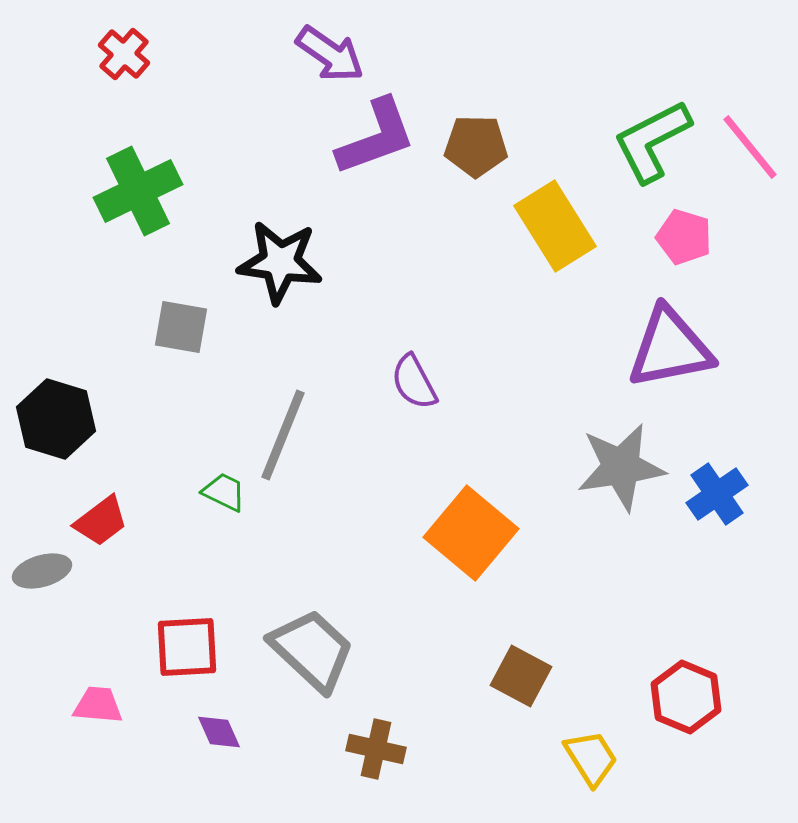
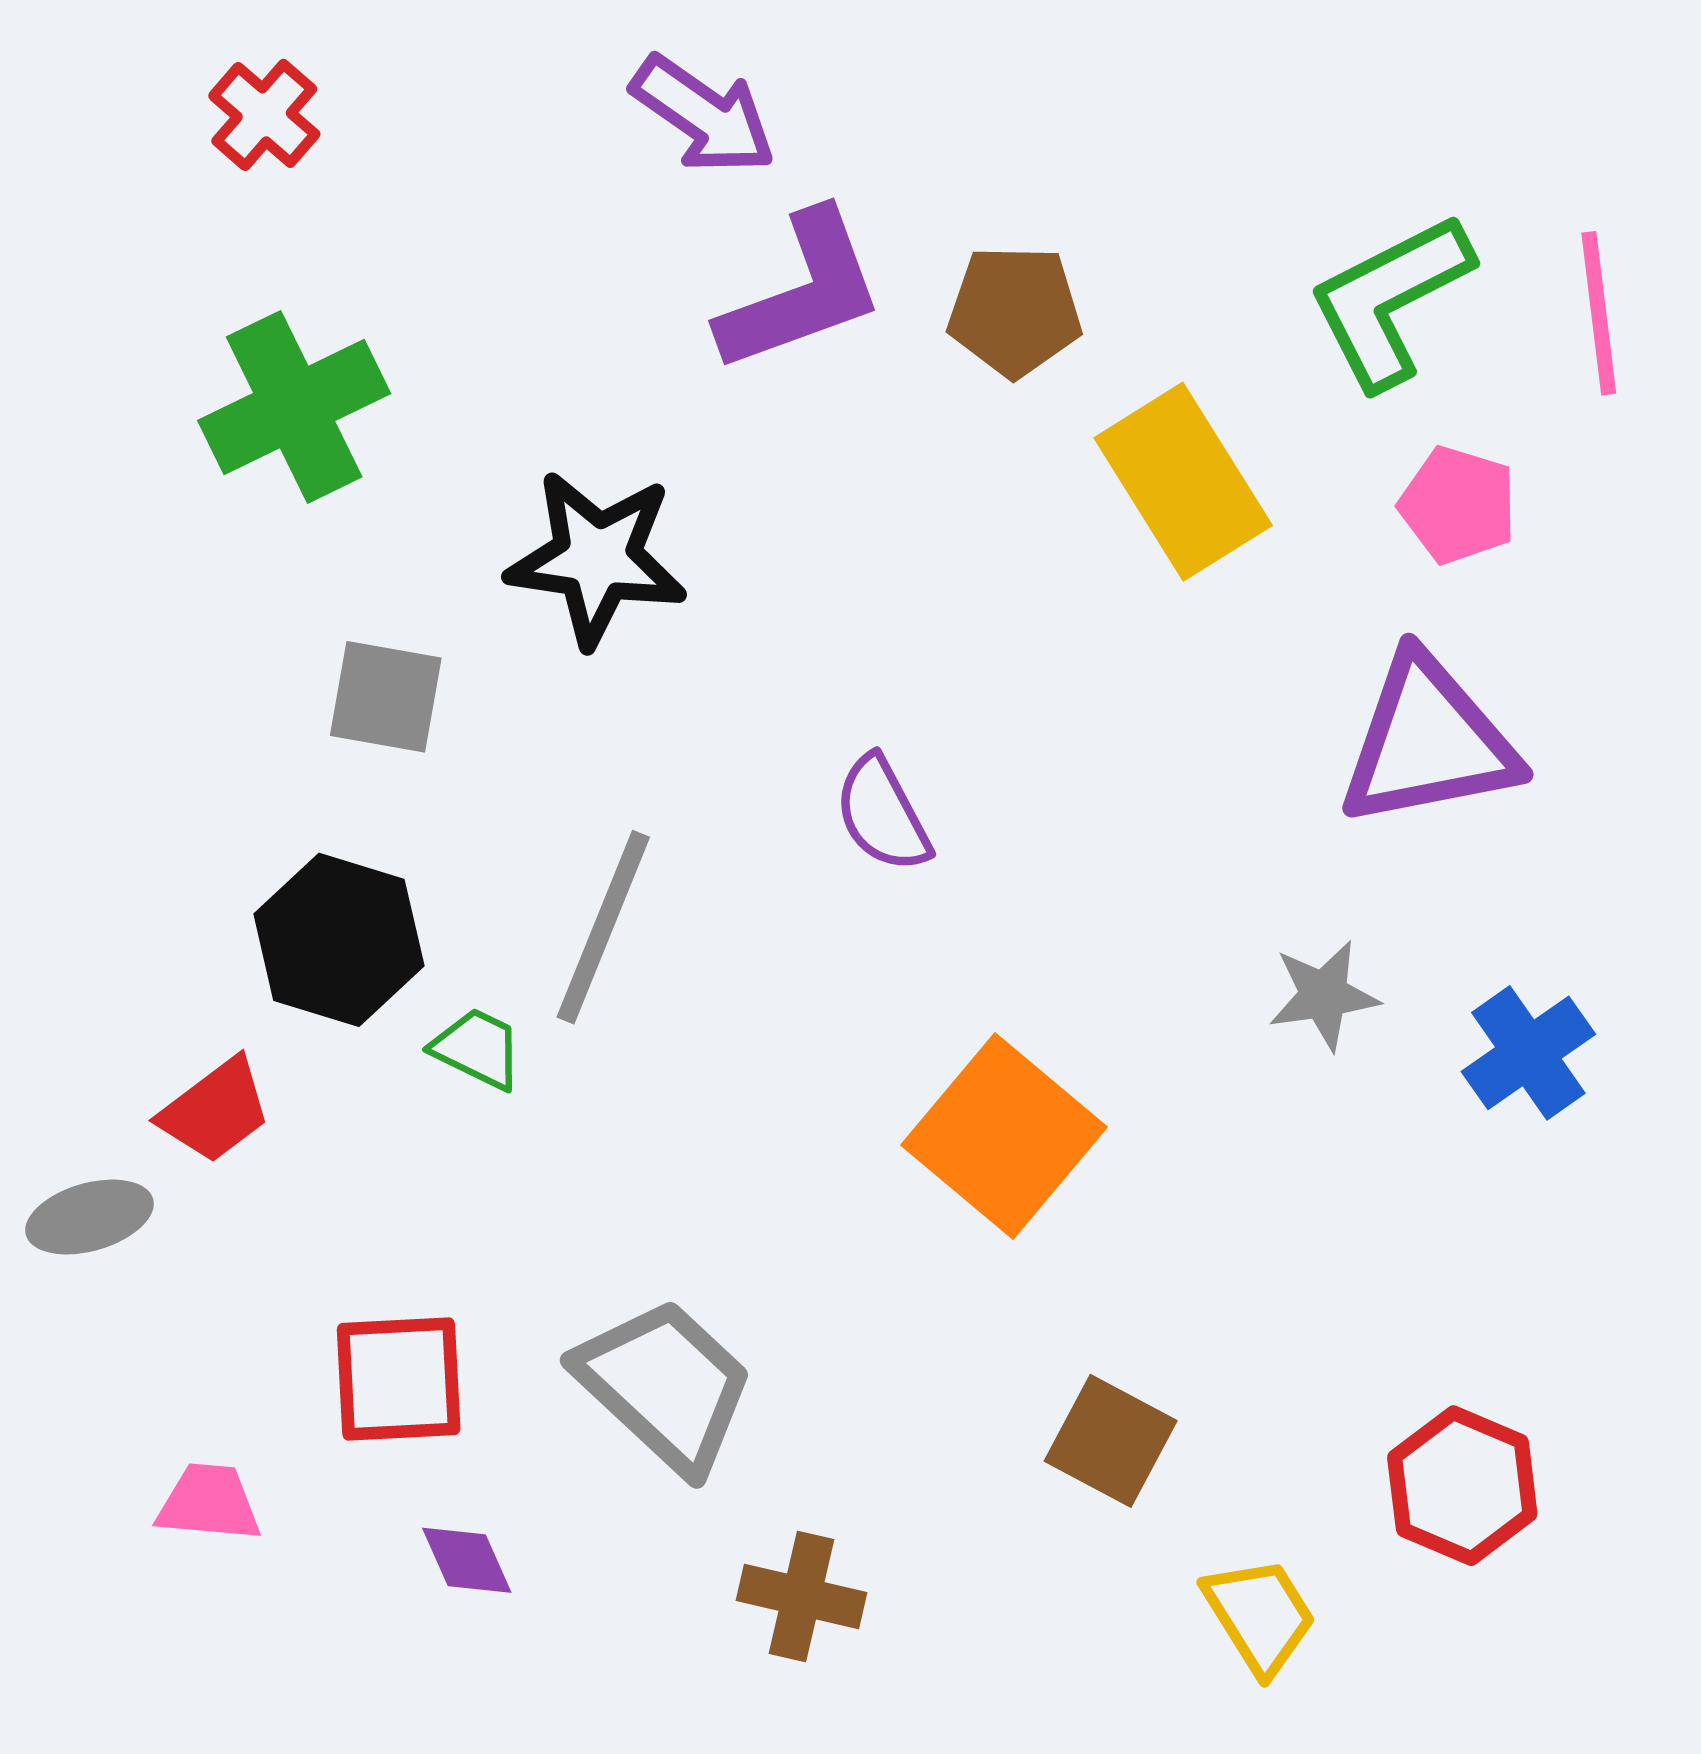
pink line: (750, 147) -> (1599, 313), turned 32
black hexagon: (56, 419) -> (339, 940), moved
gray star: (621, 467) -> (1324, 995), size x0.6

